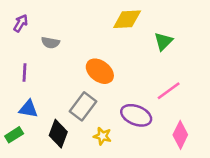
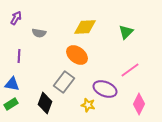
yellow diamond: (127, 19) -> (85, 27), moved
blue triangle: (28, 109) -> (12, 84), moved
yellow star: (102, 136) -> (88, 105), moved

